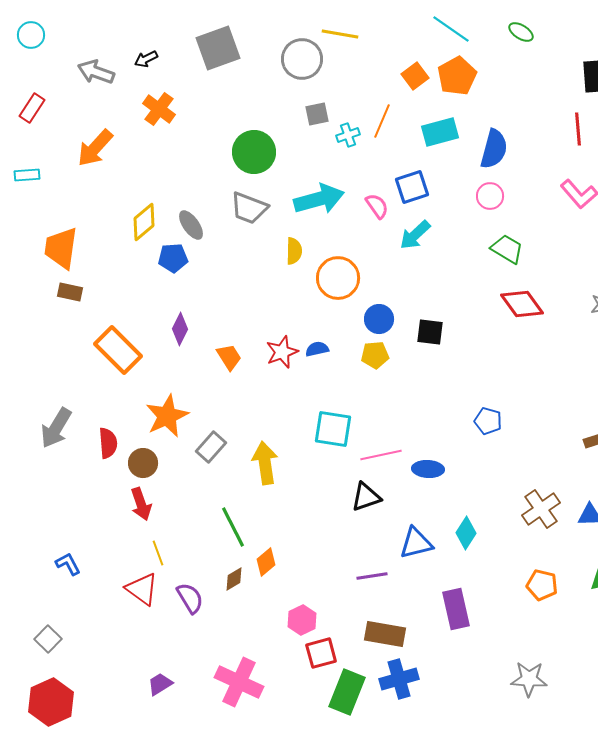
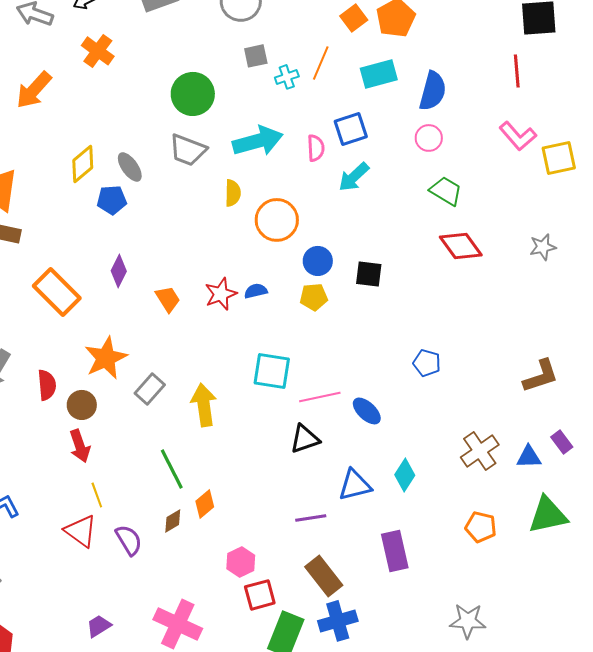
pink semicircle: (377, 206) -> (316, 148), turned 32
blue ellipse: (428, 469) -> (367, 411), turned 40
brown rectangle: (385, 634) -> (324, 576), turned 42

